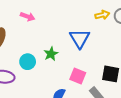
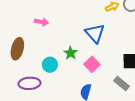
pink square: (78, 76) -> (92, 64), moved, turned 35

